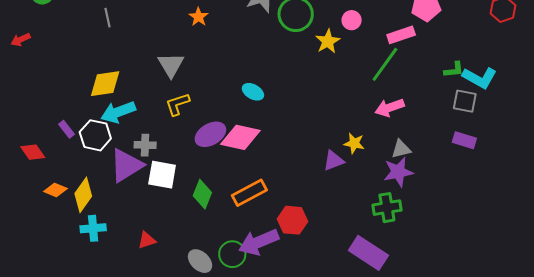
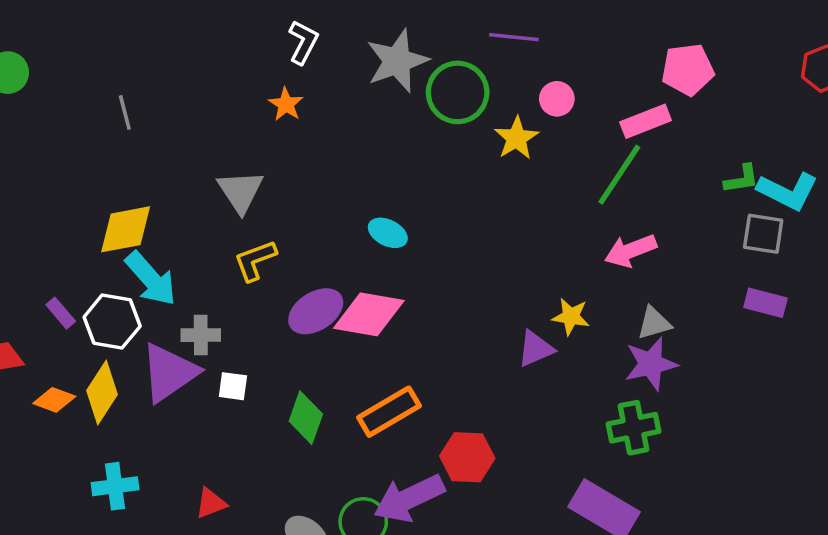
cyan arrow: (118, 112) -> (151, 279), turned -108
white square: (162, 175) -> (233, 386), size x0.6
orange diamond: (55, 190) -> (54, 400), moved
yellow diamond: (83, 195) -> (102, 392), moved

